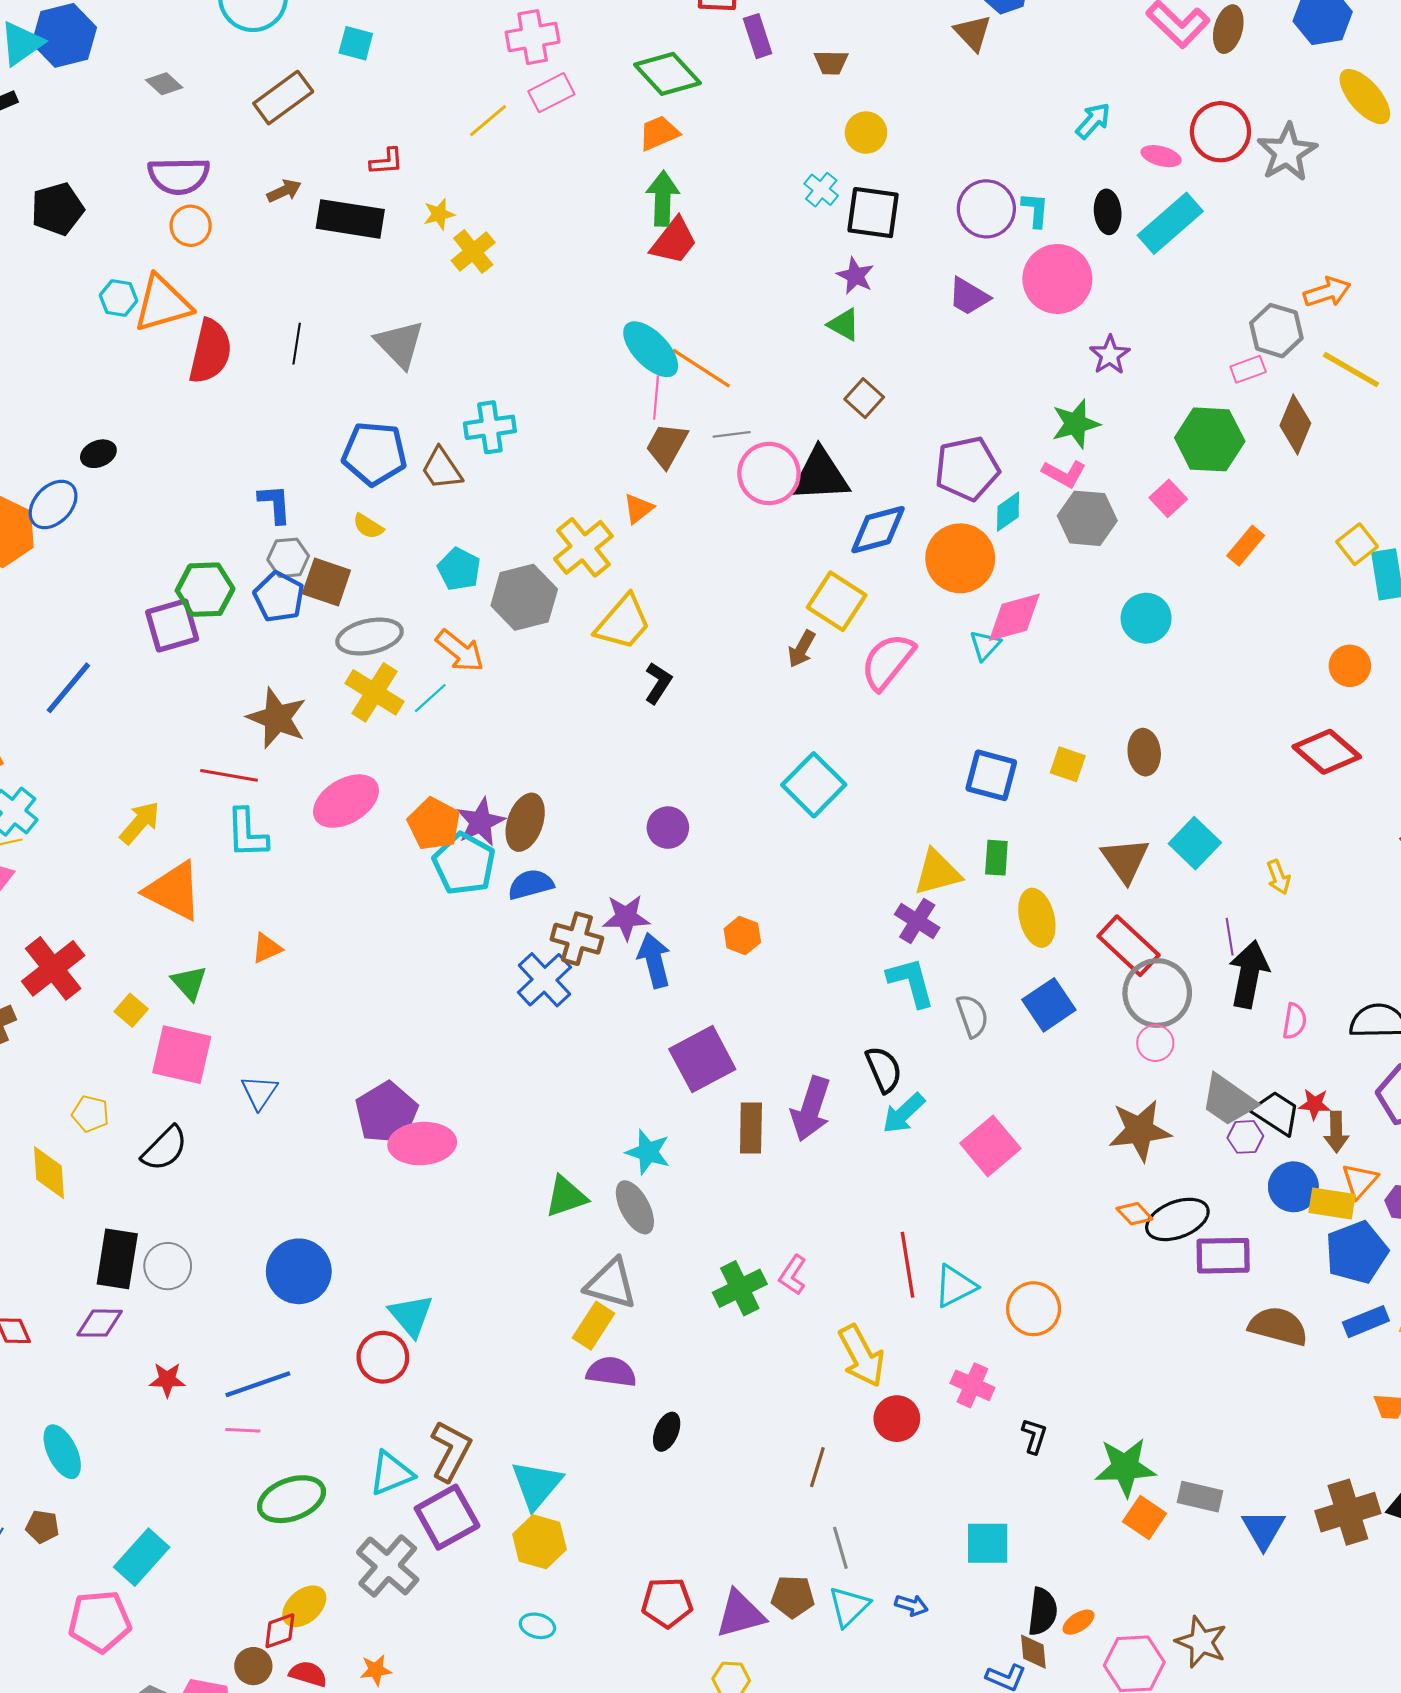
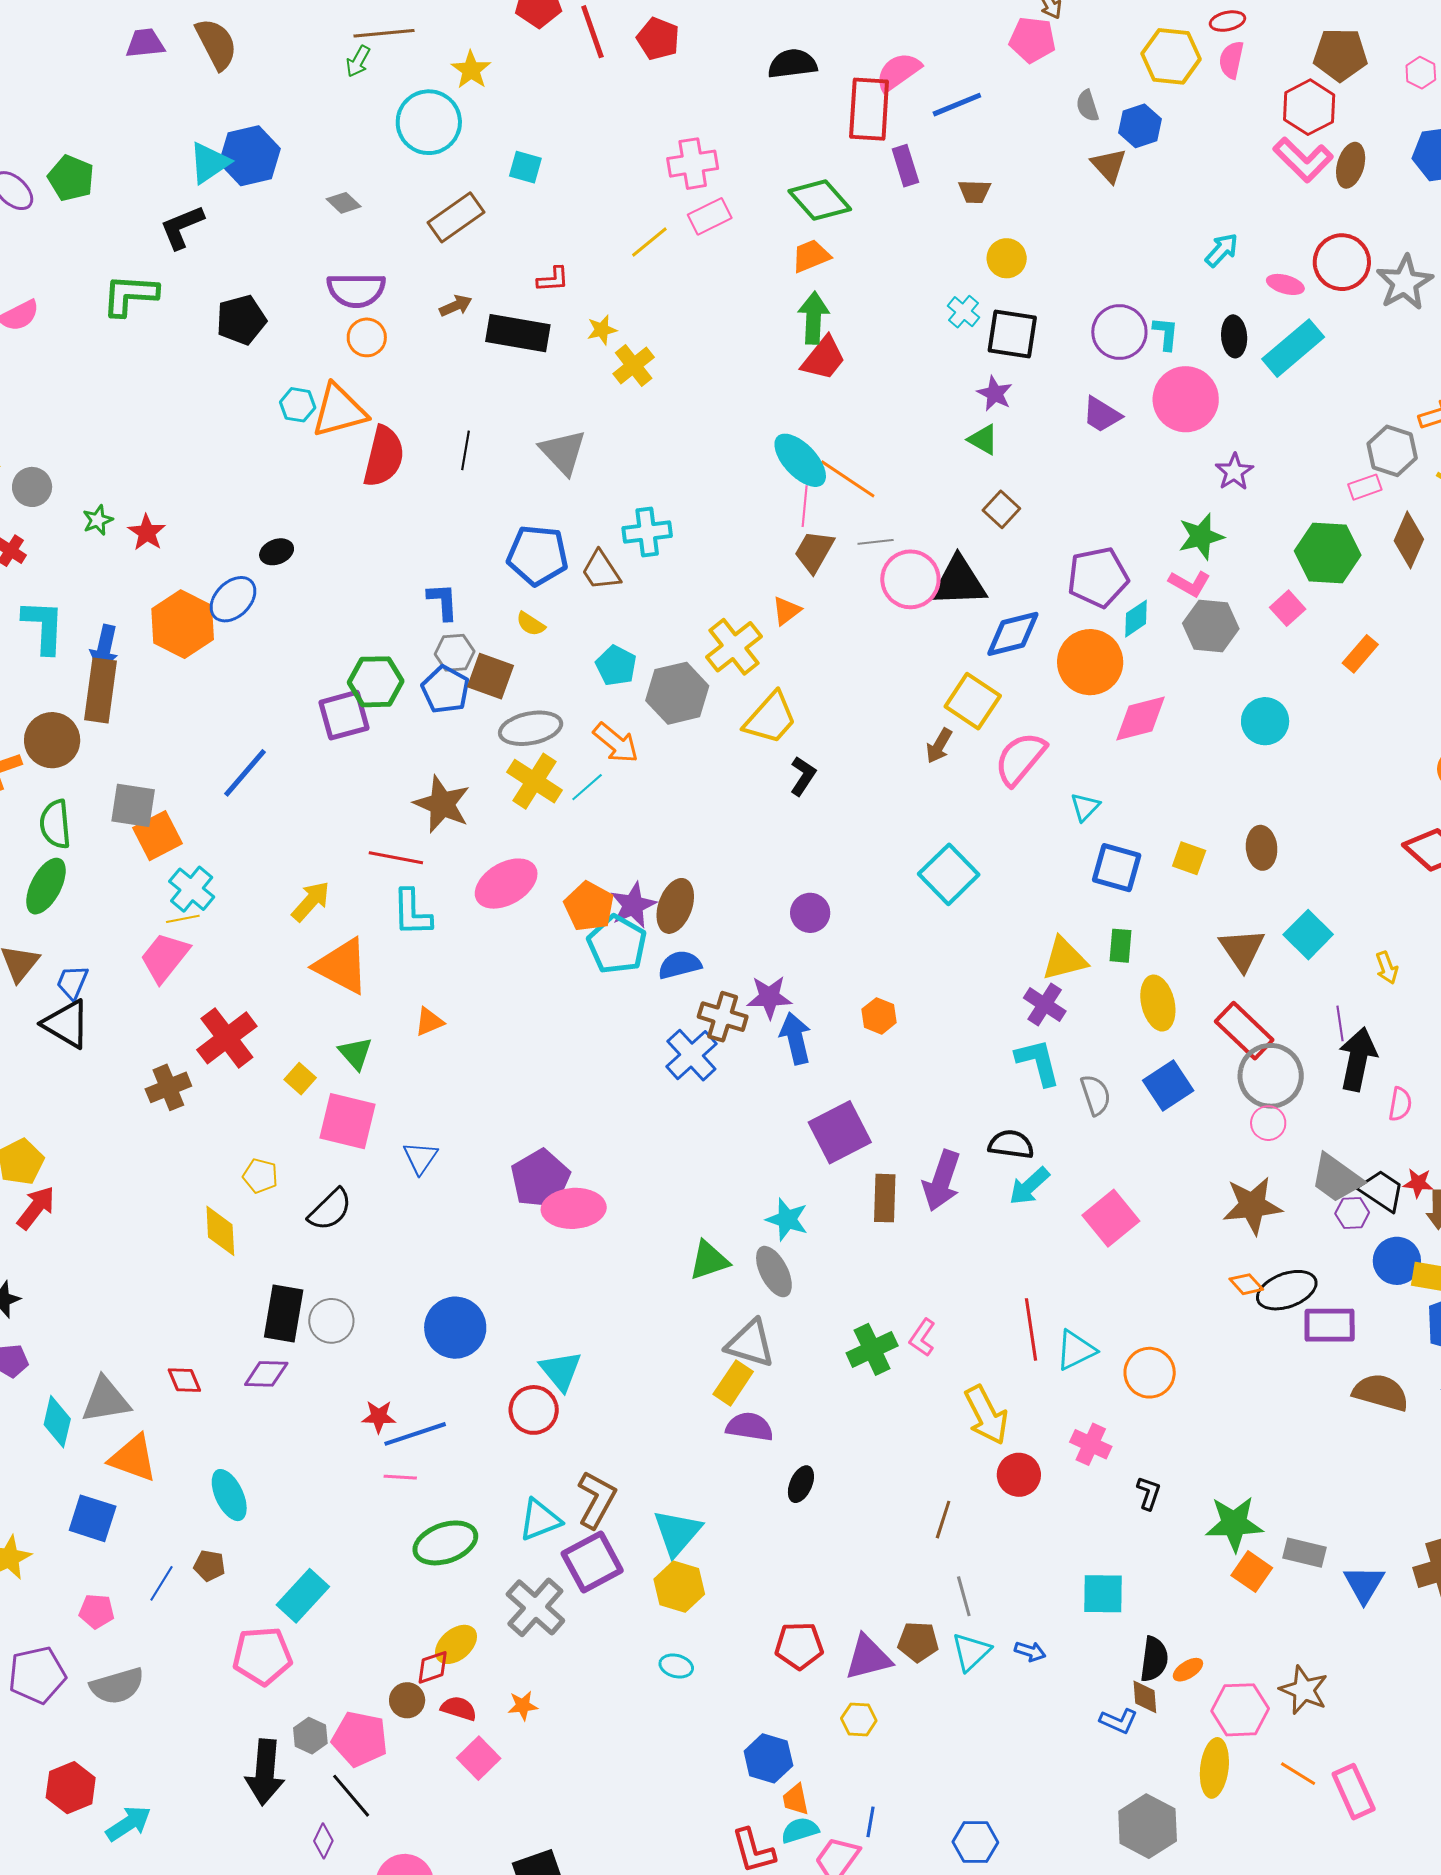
cyan triangle: (985, 645) -> (1085, 807), moved
black semicircle: (884, 1069) -> (1011, 1144), turned -60
red star: (167, 1380) -> (379, 1417), moved

